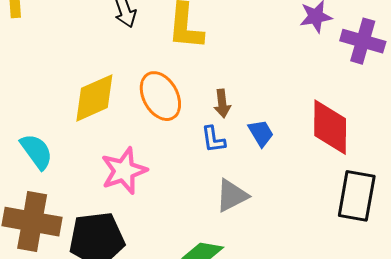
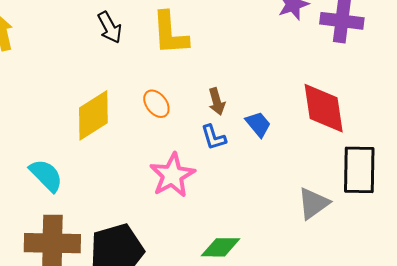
orange ellipse: (160, 96) -> (156, 104), size x0.6
pink star: (124, 171) -> (172, 175), moved
gray triangle: (232, 195) -> (313, 203), moved

